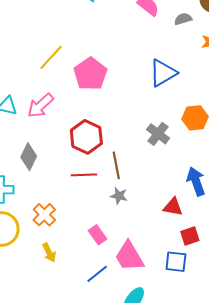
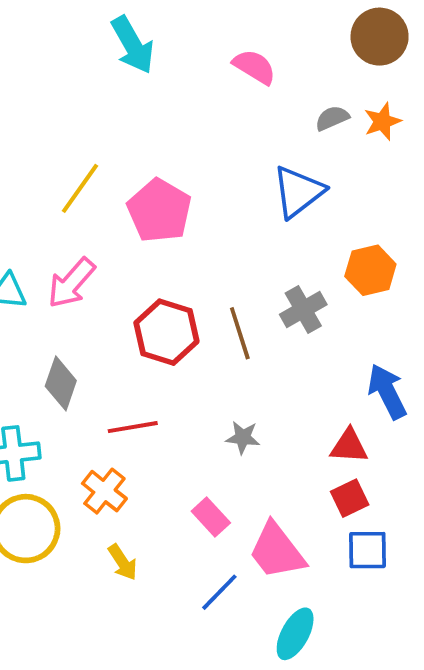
gray semicircle: (183, 19) -> (332, 118), moved
gray cross: (158, 134) -> (303, 309), turned 30
brown line: (116, 165) -> (240, 333), moved
red line: (84, 175) -> (133, 427), moved
red square: (190, 236) -> (350, 498), moved

